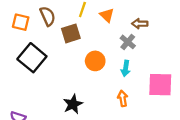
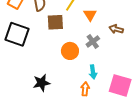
gray cross: (128, 42) -> (93, 42), moved
black square: (32, 58) -> (17, 34), turned -35
cyan arrow: (126, 68) -> (93, 72), moved, turned -32

